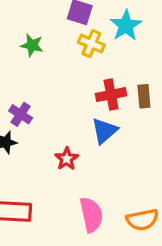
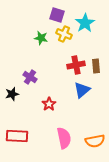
green star: (32, 45) -> (41, 38), moved
purple cross: (21, 114) -> (30, 77), moved
blue triangle: (104, 131) -> (82, 90), moved

